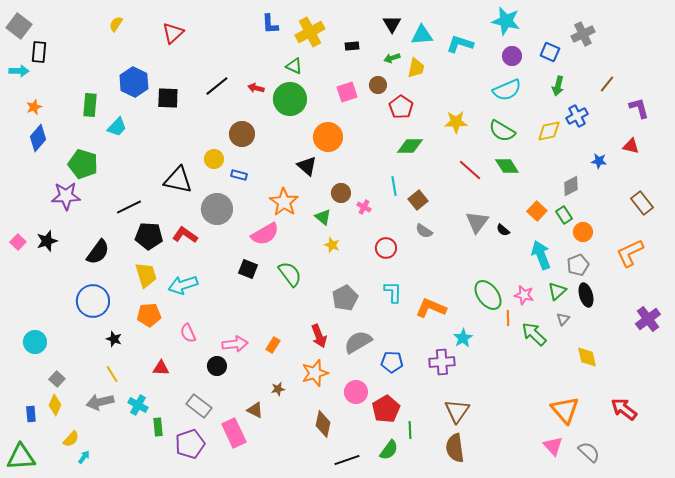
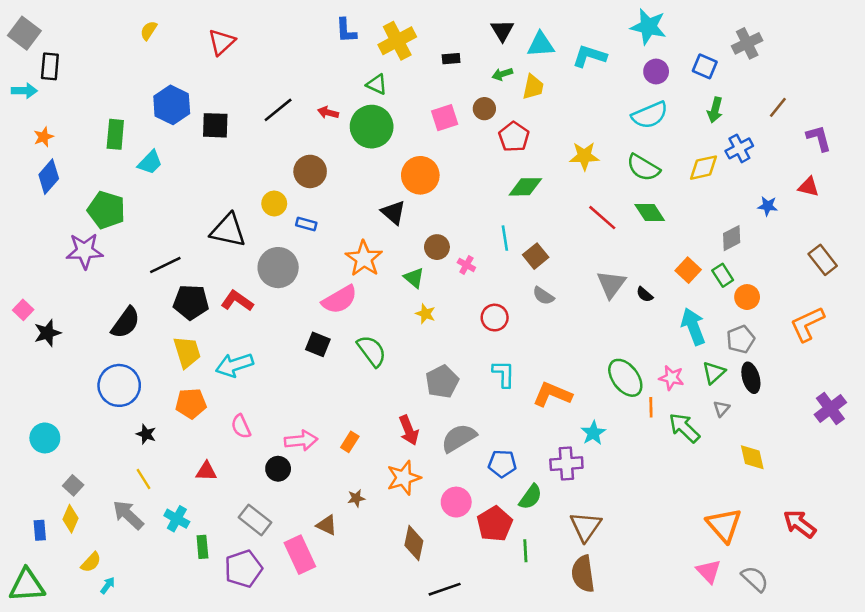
black star: (47, 241) -> (47, 333), moved
gray arrow: (100, 402) -> (128, 515), turned 56
green semicircle: (389, 450) -> (531, 497), moved

